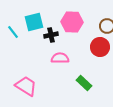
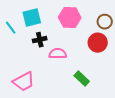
black cross: (51, 35) -> (40, 40), moved
pink trapezoid: (26, 86) -> (24, 82), turned 120

